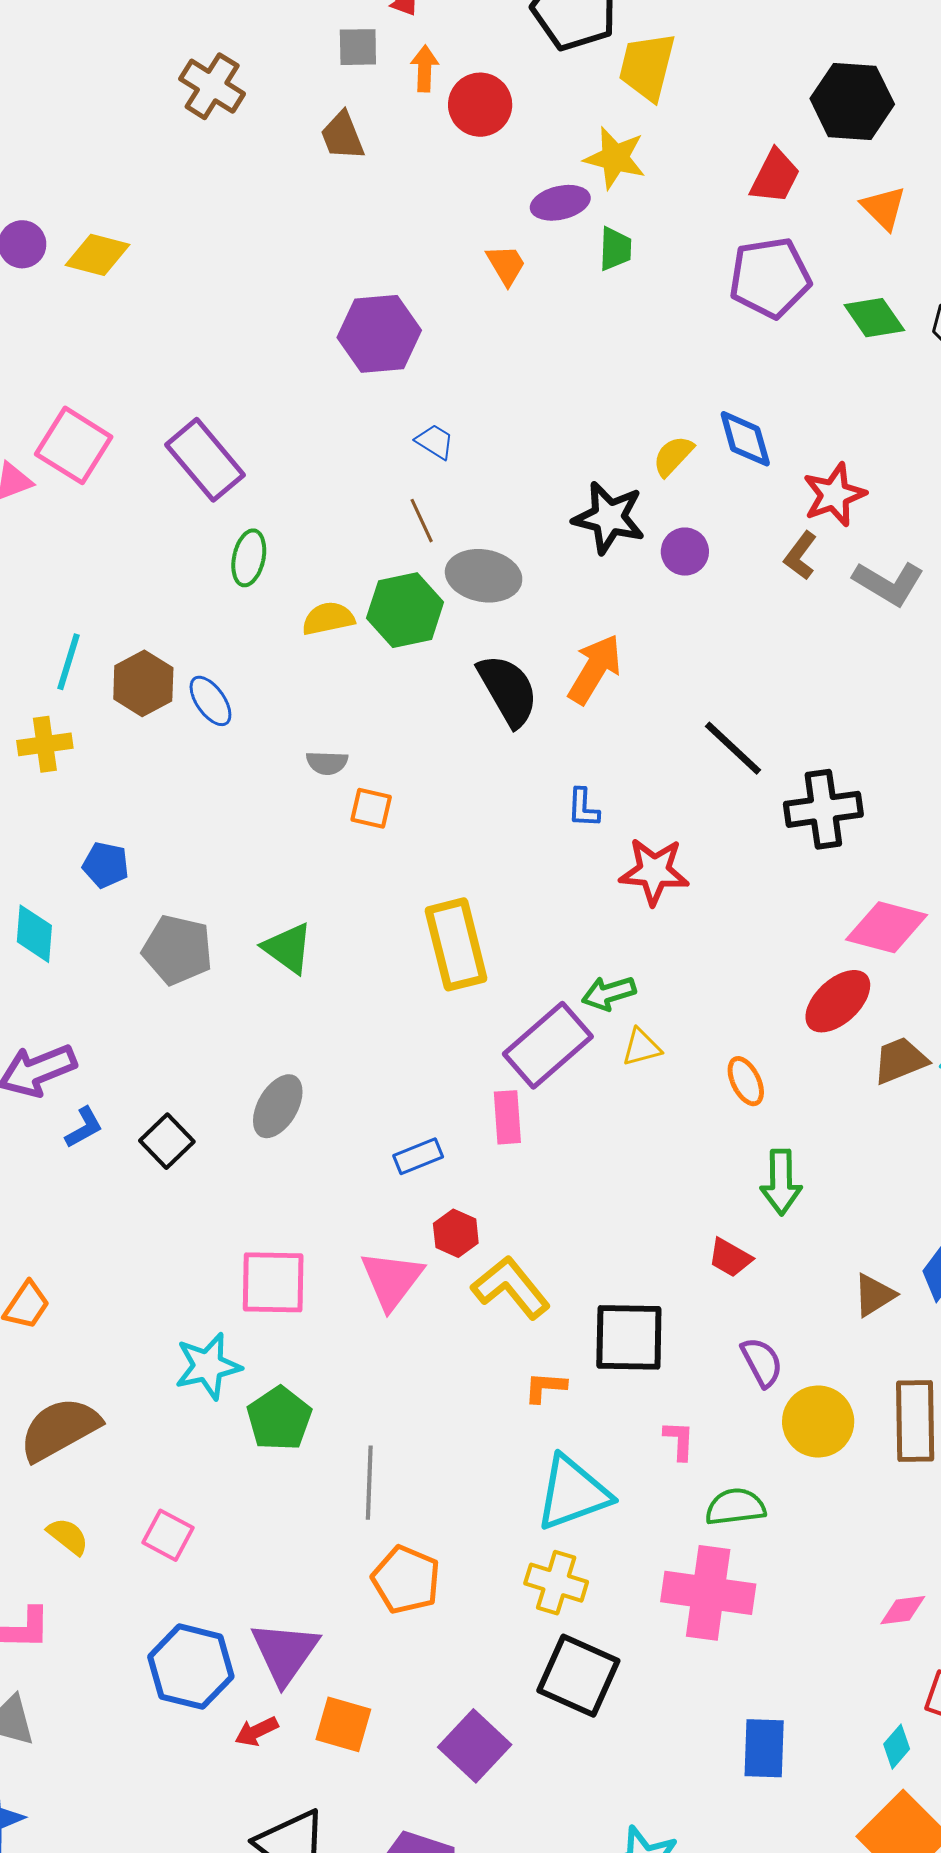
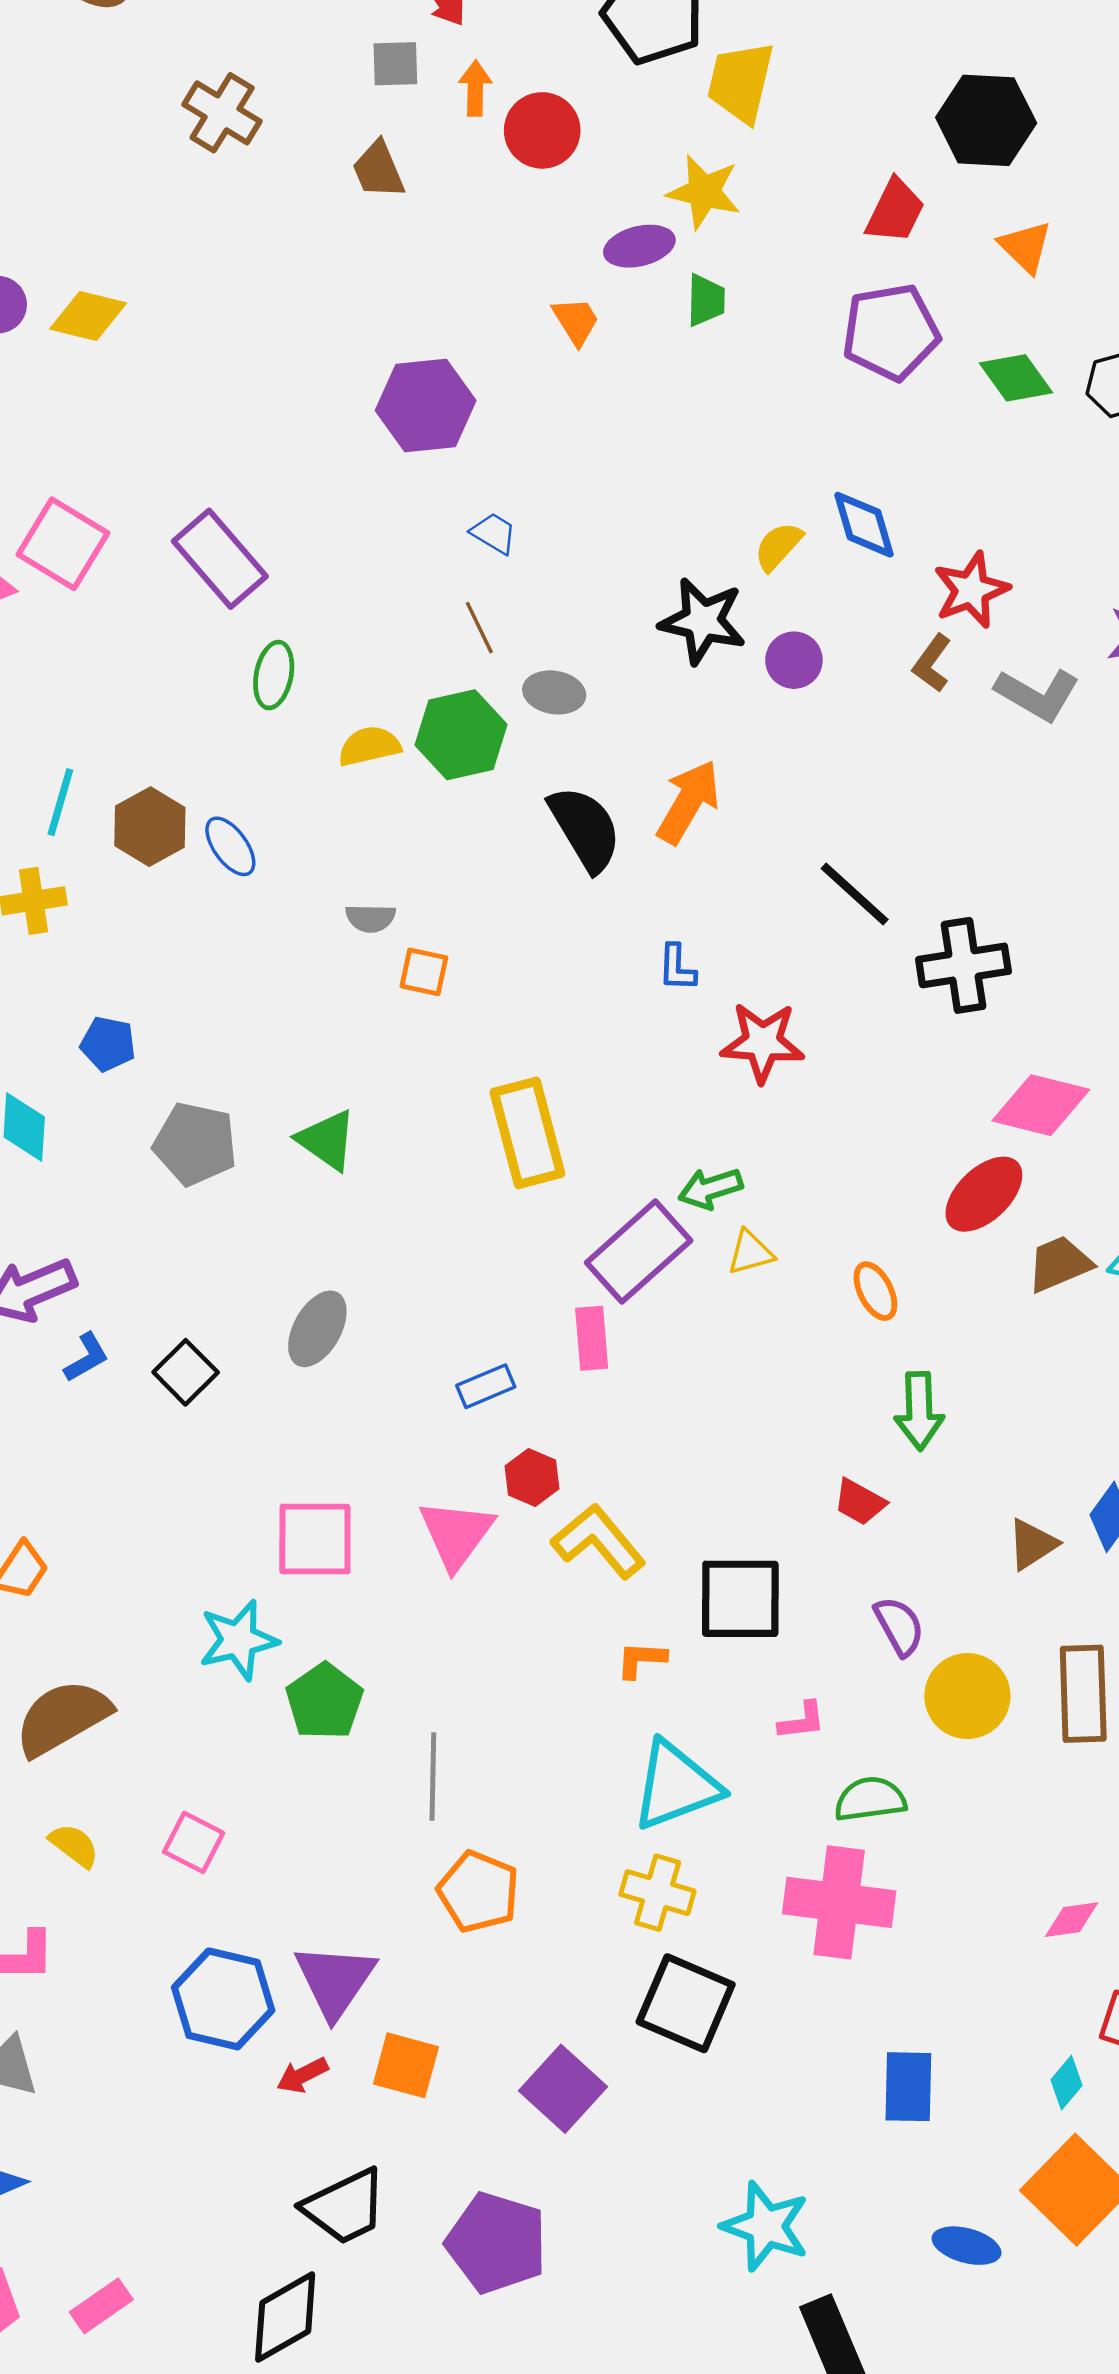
gray ellipse: (484, 576) -> (554, 692), size x0.7
pink L-shape: (679, 1440) -> (802, 1721), turned 81

